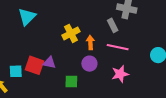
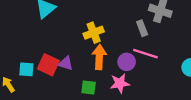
orange arrow: (90, 42) -> (99, 57), moved, size x1.5
purple circle: (89, 64) -> (127, 62), moved
pink star: (120, 74) -> (120, 83), moved

